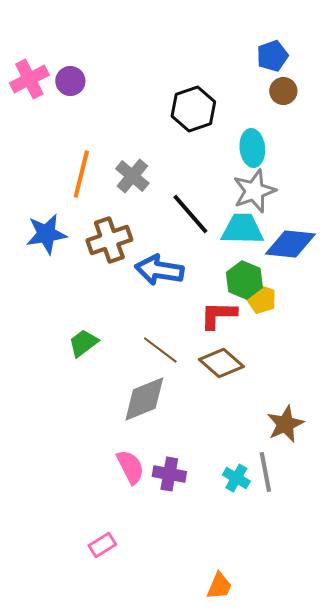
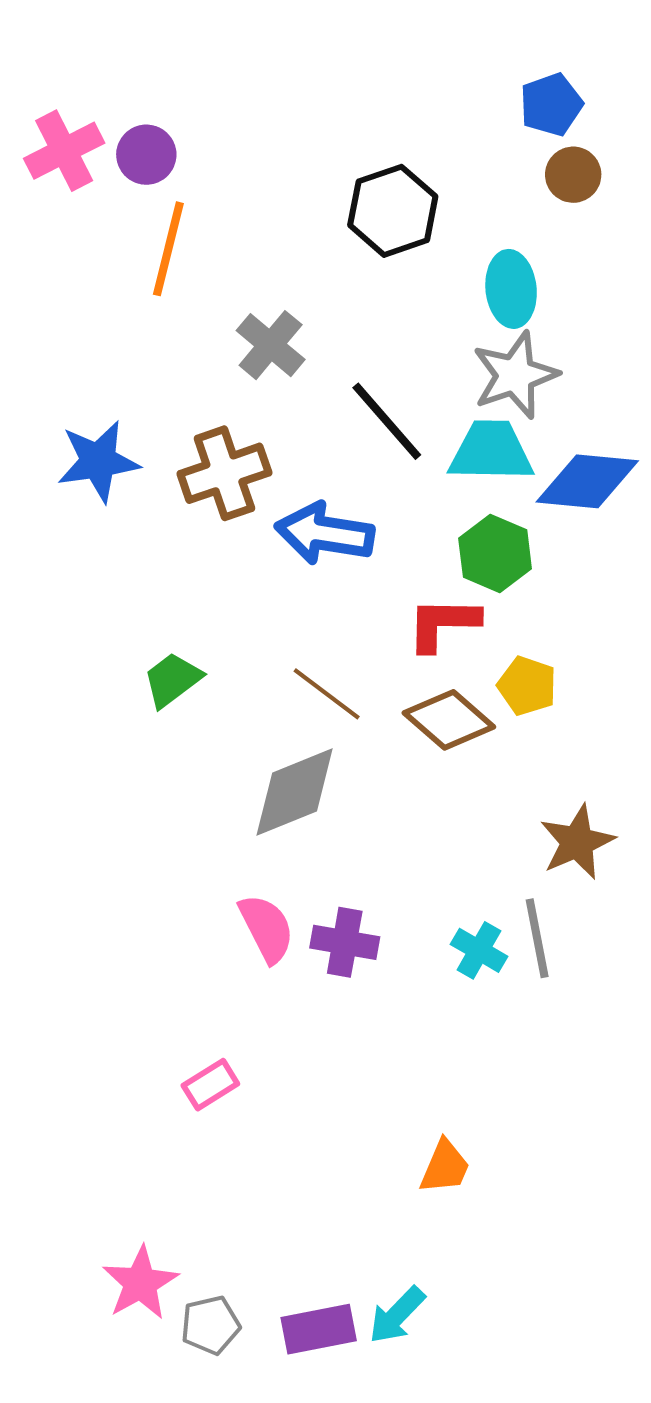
orange line: (81, 174) -> (168, 249), moved
yellow pentagon: (261, 299) -> (527, 686), moved

